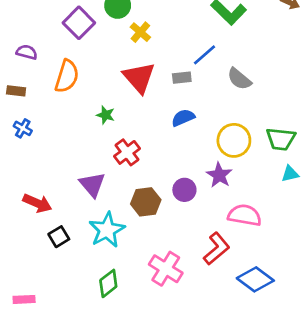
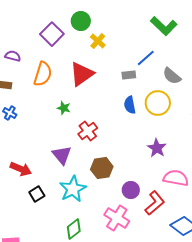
red triangle: (139, 78) -> (82, 74), moved, turned 36
green star: (106, 115) -> (64, 108), moved
blue semicircle: (183, 118) -> (130, 105), turned -78
yellow circle: (234, 140) -> (158, 103), moved
purple circle: (184, 190) -> (131, 190), moved

